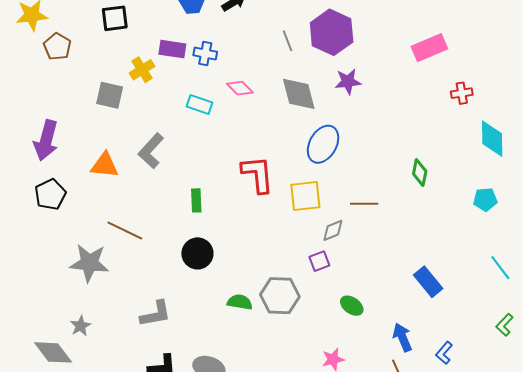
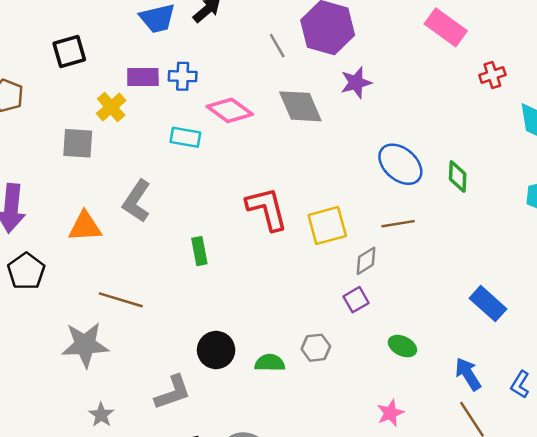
pink rectangle: (429, 48) -> (446, 27), turned 68
pink diamond: (240, 88) -> (230, 110), size x1.4
blue ellipse: (323, 144) -> (400, 164), moved, turned -69
black circle: (197, 253) -> (216, 350), moved
gray hexagon: (280, 296) -> (316, 348), size x0.6
gray star: (80, 326) -> (101, 415), moved

